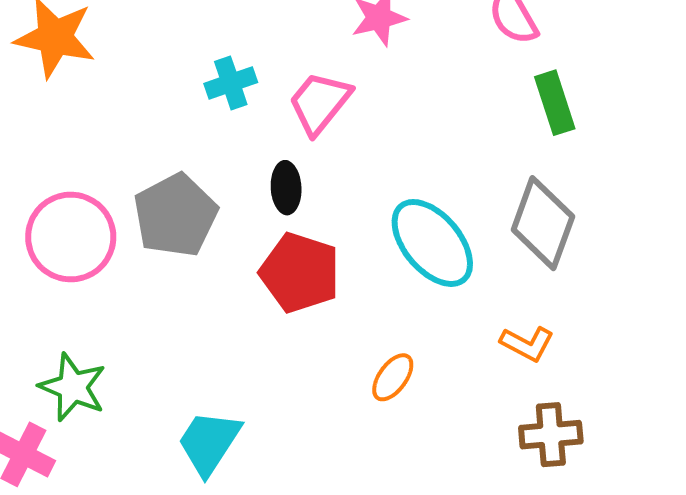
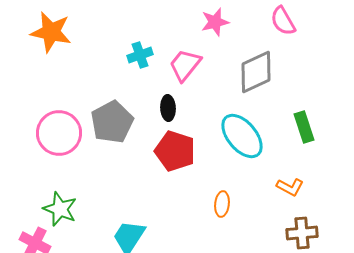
green rectangle: (555, 103) -> (304, 127), moved
gray diamond: (543, 223) -> (256, 72), moved, turned 45
orange ellipse: (393, 377) -> (222, 204), turned -30

